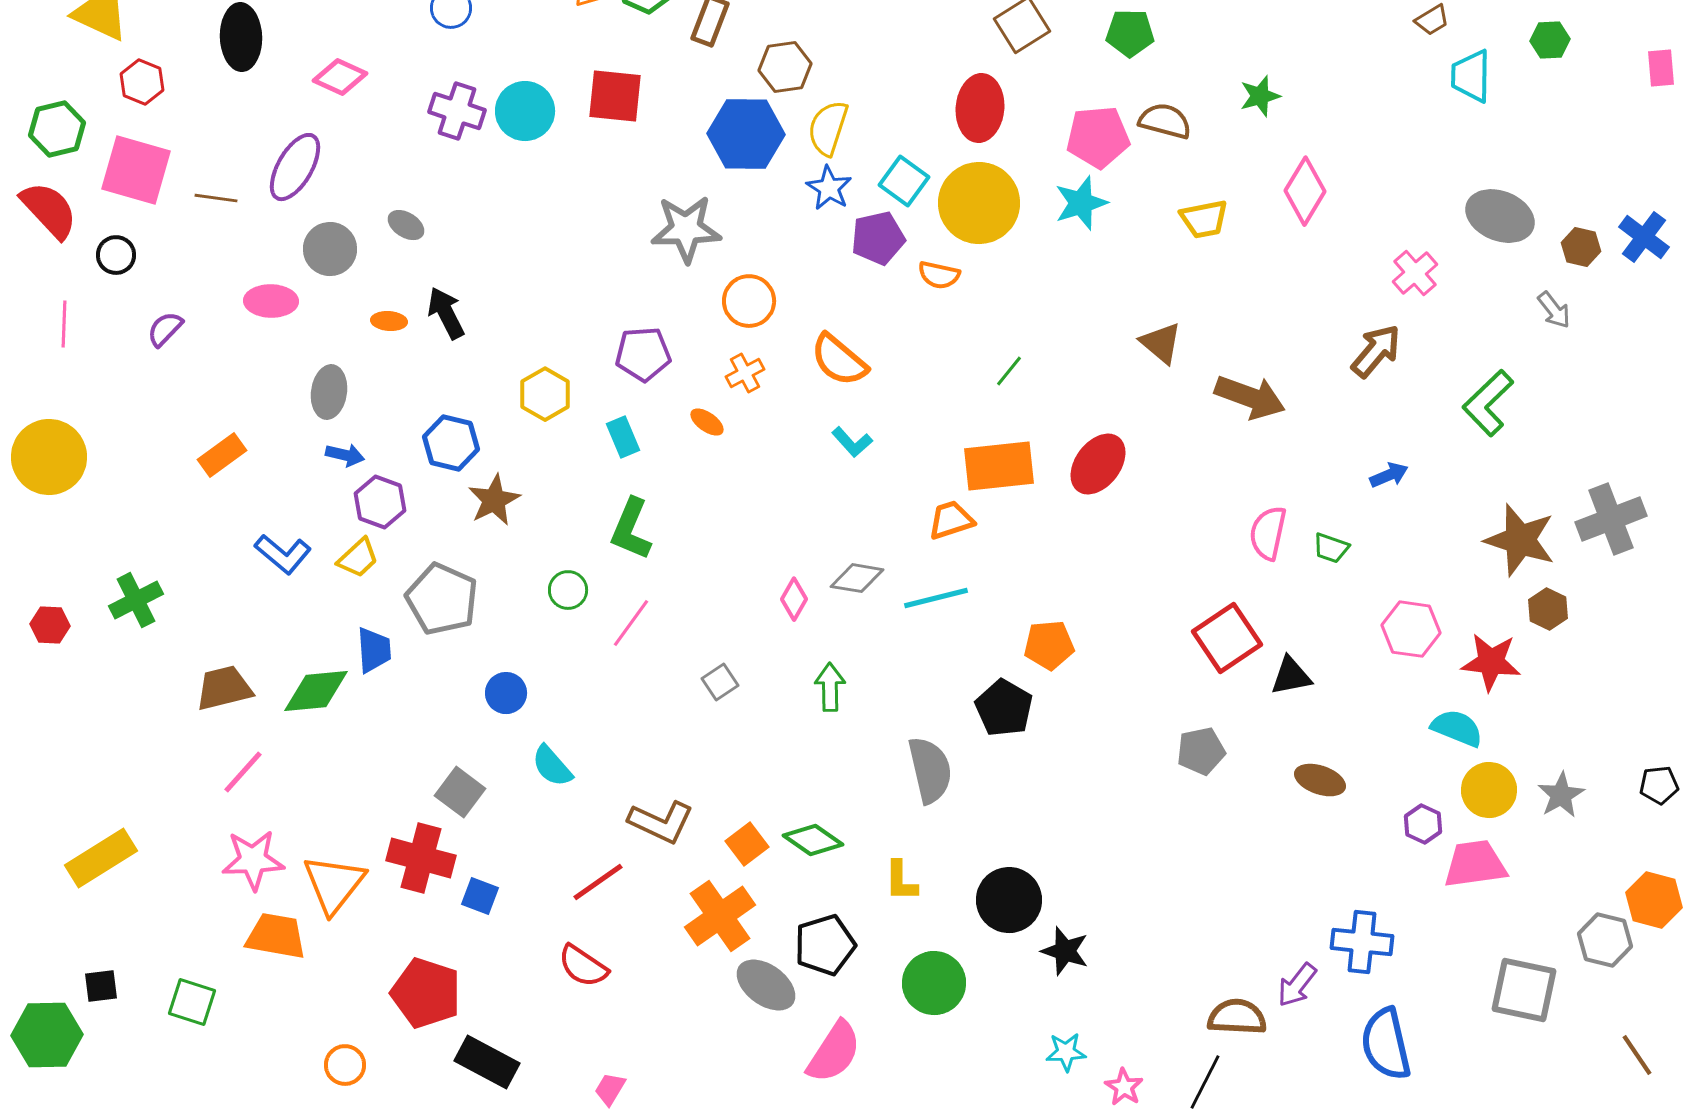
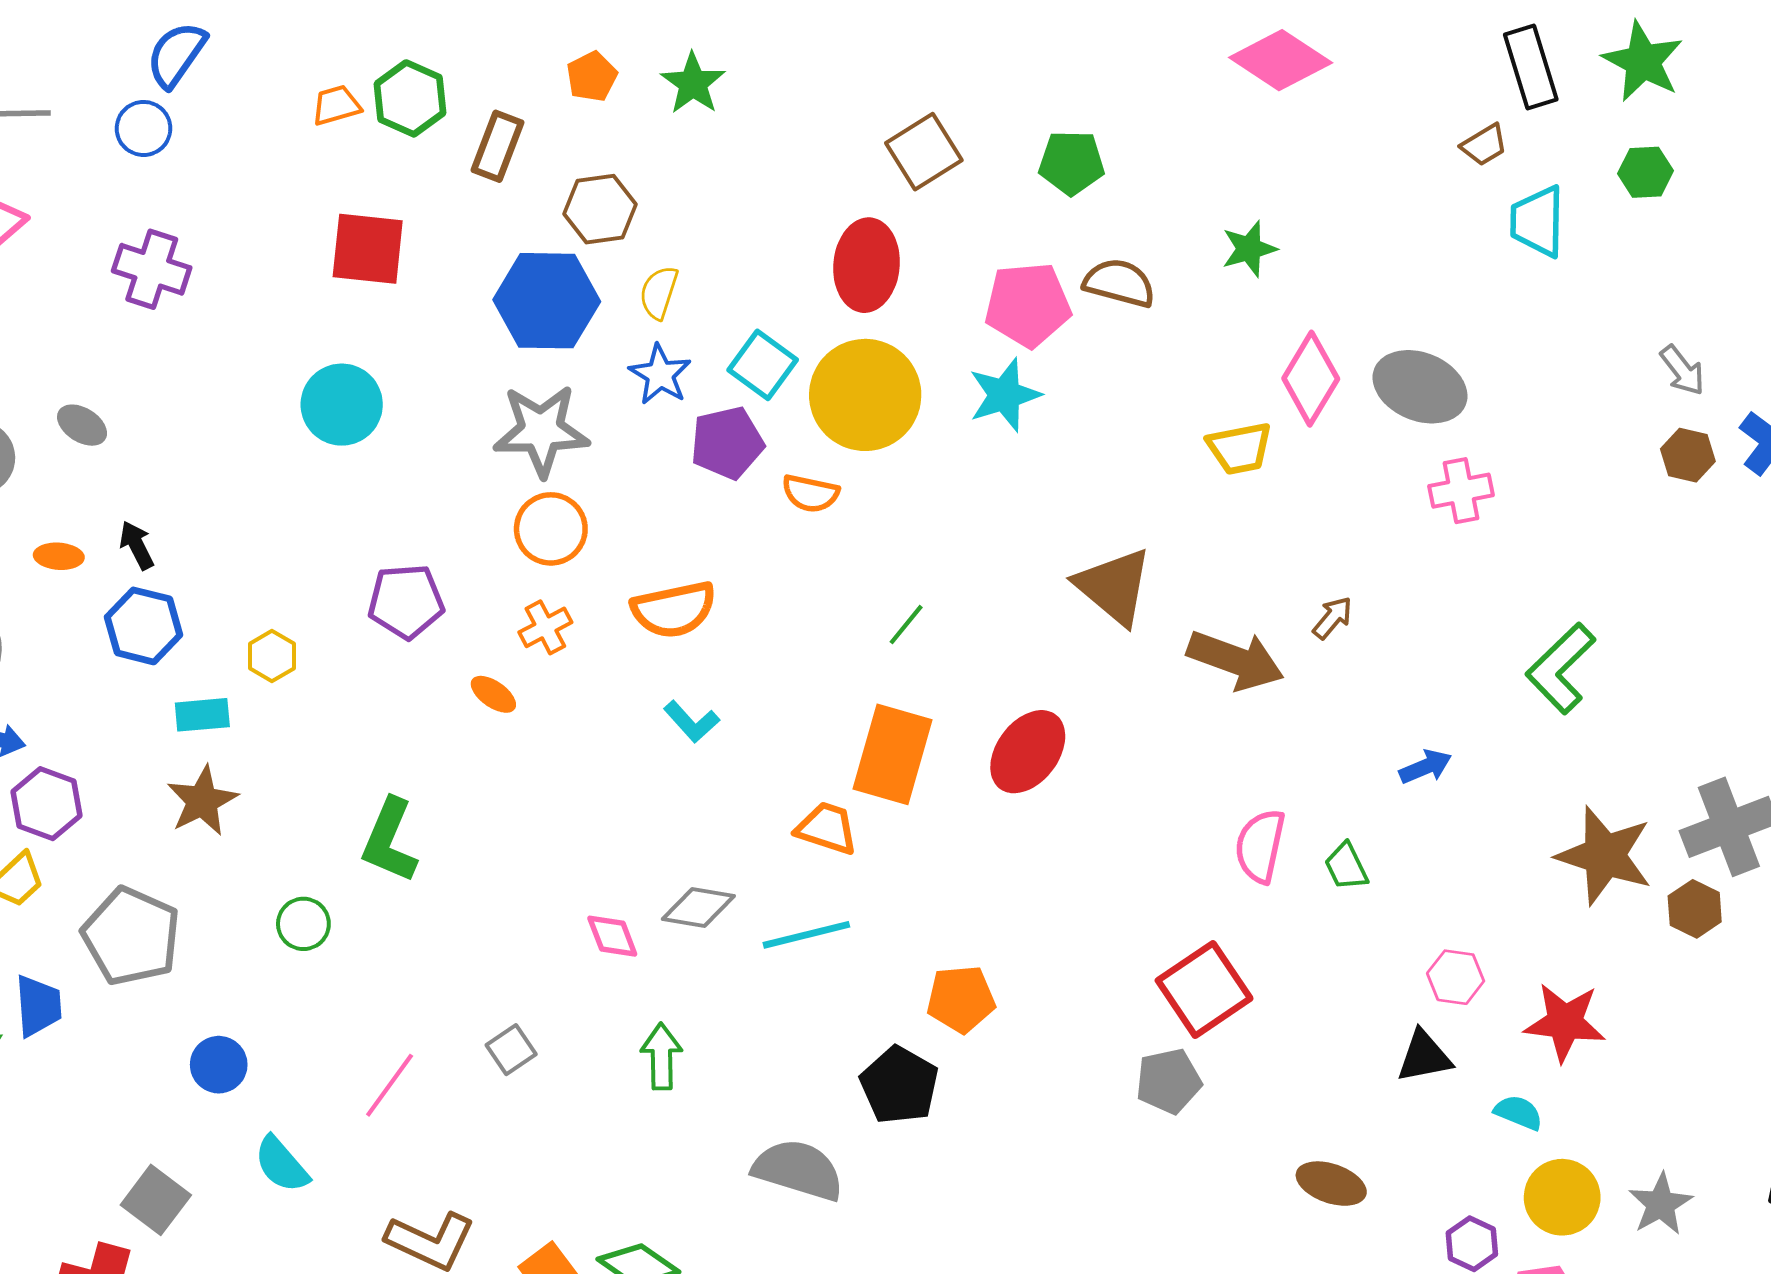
cyan circle: (525, 111) -> (342, 405), moved
yellow semicircle: (828, 128) -> (659, 292), size x0.7
gray ellipse: (1500, 216) -> (1420, 387), moved
yellow trapezoid: (1204, 219) -> (1240, 448), moved
gray star: (686, 229) -> (541, 431), moved
pink cross: (1415, 273) -> (1461, 491), turned 30
gray arrow: (1554, 310) -> (1682, 370), moved
black arrow: (446, 313) -> (137, 545), size x0.7
brown triangle: (1161, 343) -> (1114, 586), size x1.4
brown arrow: (1376, 351) -> (1333, 618), moved, size x0.6
orange semicircle: (839, 360) -> (674, 610), turned -52
yellow hexagon: (545, 394) -> (272, 656), size x0.7
cyan rectangle: (623, 437) -> (202, 715), moved, turned -72
blue hexagon: (451, 443) -> (144, 626), moved
orange rectangle: (999, 466) -> (892, 754), turned -68
orange trapezoid: (951, 520) -> (827, 828), turned 36
green trapezoid: (1331, 548) -> (1346, 866), turned 45
pink diamond: (794, 599) -> (612, 936), turned -51
brown hexagon: (1548, 609) -> (1695, 909), moved
pink line: (631, 623) -> (390, 1085), moved
pink hexagon: (1411, 629) -> (1456, 977), size x0.7
black triangle: (1291, 676) -> (1424, 1056), moved
cyan semicircle: (1457, 728) -> (1518, 1112), size x0.7
gray pentagon: (1201, 751) -> (1169, 1081), moved
gray semicircle: (930, 770) -> (798, 1170), turned -60

